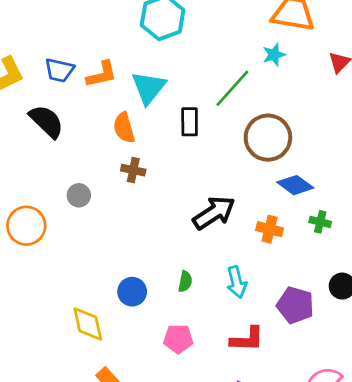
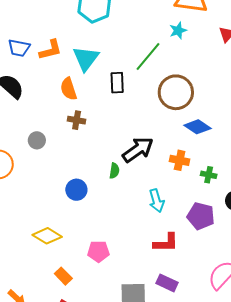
green cross: (320, 222) -> (209, 175), moved
green semicircle: (185, 281) -> (114, 171), moved
blue circle: (132, 292) -> (76, 190), moved
yellow diamond: (88, 324) -> (47, 236), turned -44
pink pentagon: (178, 339) -> (98, 251), moved

